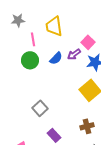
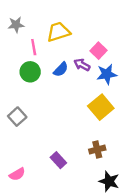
yellow trapezoid: (54, 26) -> (58, 32), turned 80
purple arrow: (74, 54) -> (82, 65), turned 64
gray square: (40, 108) -> (17, 117), moved

